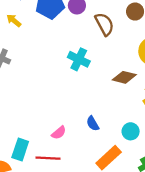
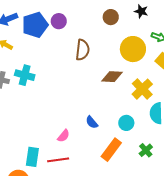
brown semicircle: (104, 24) -> (82, 50), moved, turned 45
cyan cross: (79, 59) -> (25, 75), moved

